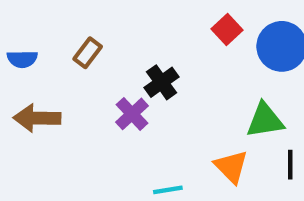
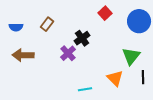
red square: (227, 30) -> (105, 13), moved
green triangle: (265, 120) -> (131, 56), turned -42

